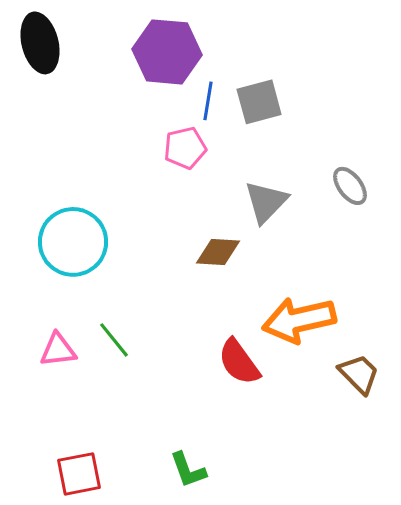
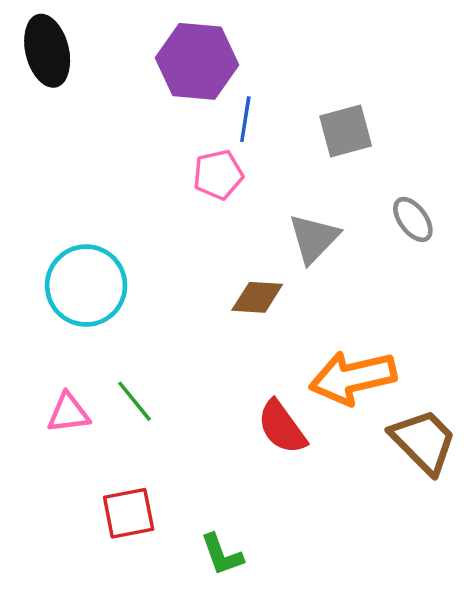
gray square: (259, 102) -> (346, 131), moved
brown trapezoid: (359, 374) -> (424, 441), size x1.4
red square: (79, 474) -> (129, 513), moved

